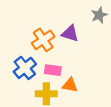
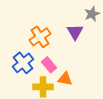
purple triangle: (70, 33) -> (75, 32), moved, turned 42
pink rectangle: (53, 70) -> (49, 65), turned 42

